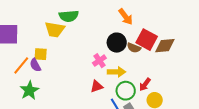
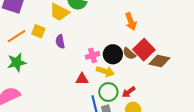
black circle: (117, 43) -> (113, 54), moved
purple semicircle: (35, 65) -> (60, 42), moved

